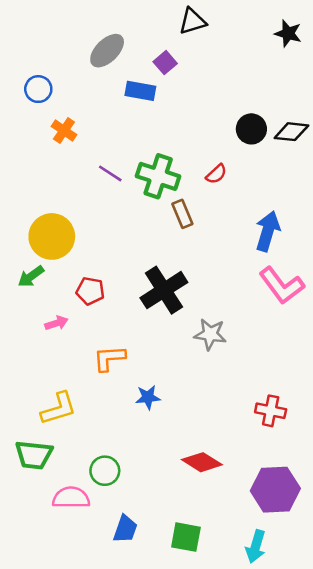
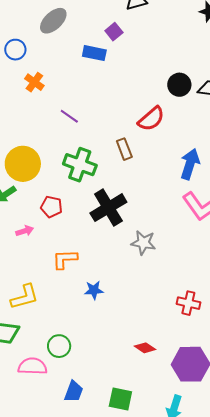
gray ellipse: (107, 51) -> (53, 21), moved
red semicircle: (216, 174) -> (151, 119), size x1.6
green cross: (158, 176) -> (80, 165), moved
red diamond: (202, 462) -> (145, 348), moved, size x0.7

